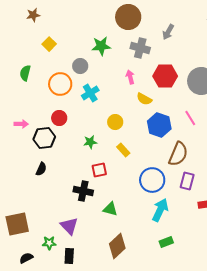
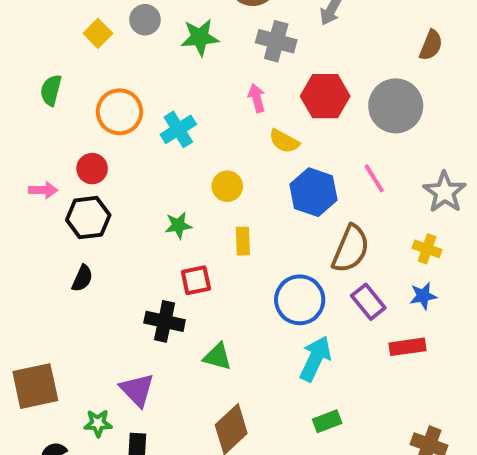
gray circle: (80, 66) -> (145, 20), moved
red circle: (59, 118) -> (92, 169), moved
yellow rectangle: (123, 150) -> (243, 241), turned 40
purple rectangle: (187, 181) -> (368, 302), turned -54

